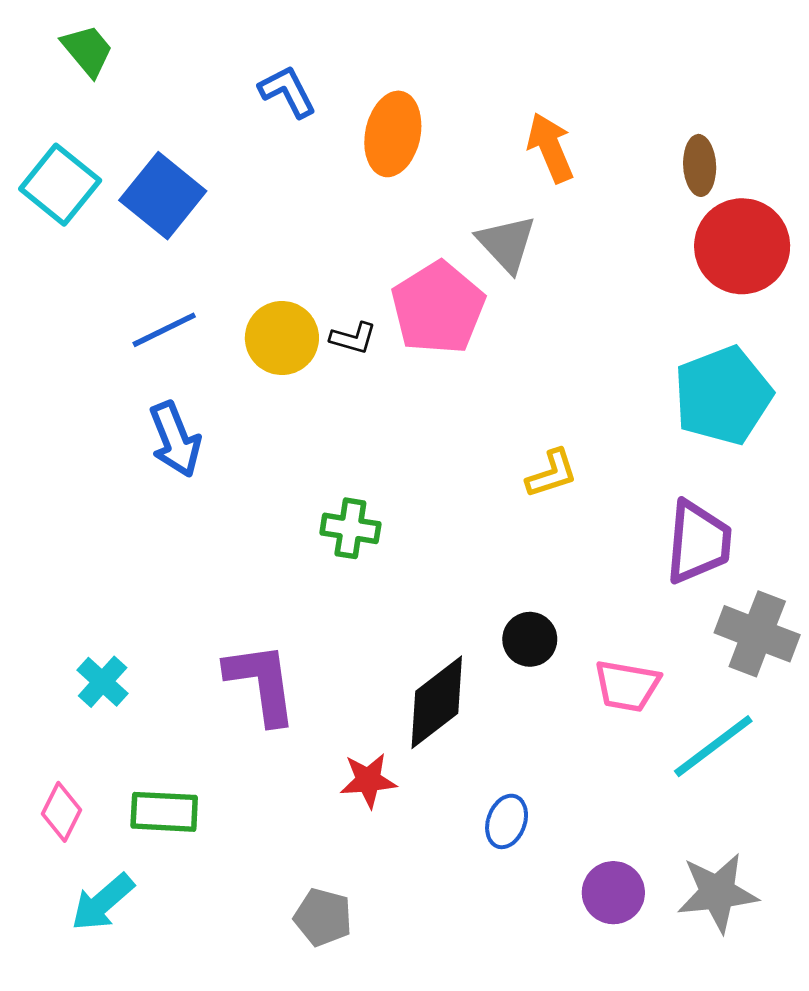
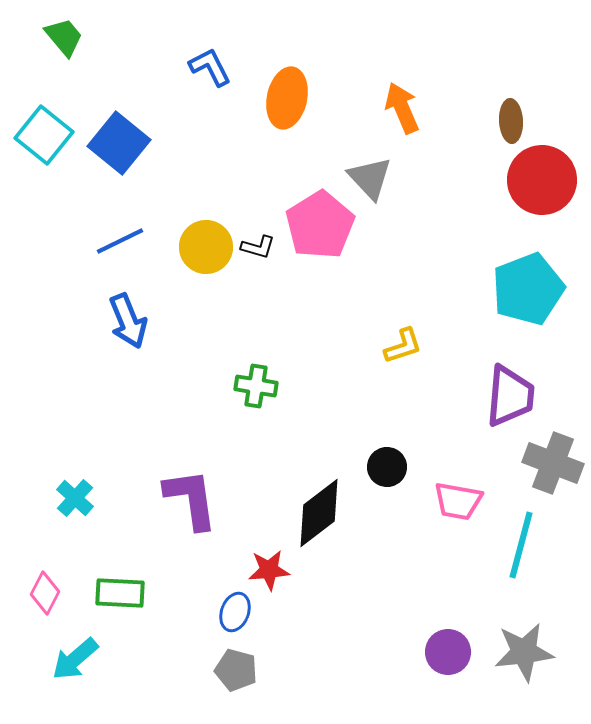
cyan line: (713, 746) -> (521, 545), turned -38
blue ellipse: (507, 821) -> (235, 612), moved

